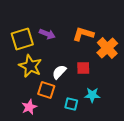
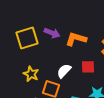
orange L-shape: (83, 34) -> (76, 39), moved
yellow star: (30, 66) -> (31, 74), moved, size x0.7

